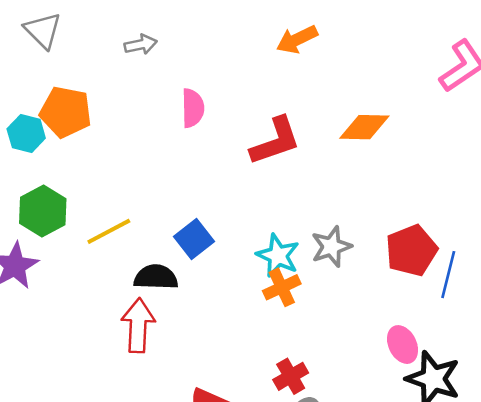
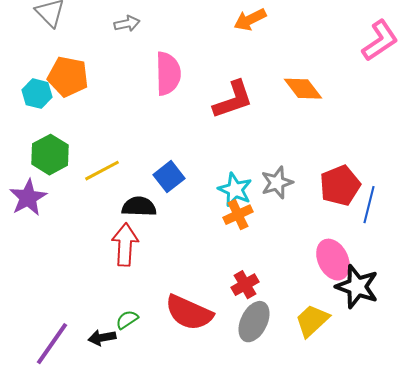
pink semicircle: (193, 108) -> (168, 74), size x1.4
orange diamond: (364, 127) -> (303, 89), turned 51
pink ellipse: (403, 345) -> (333, 260), size x1.4

